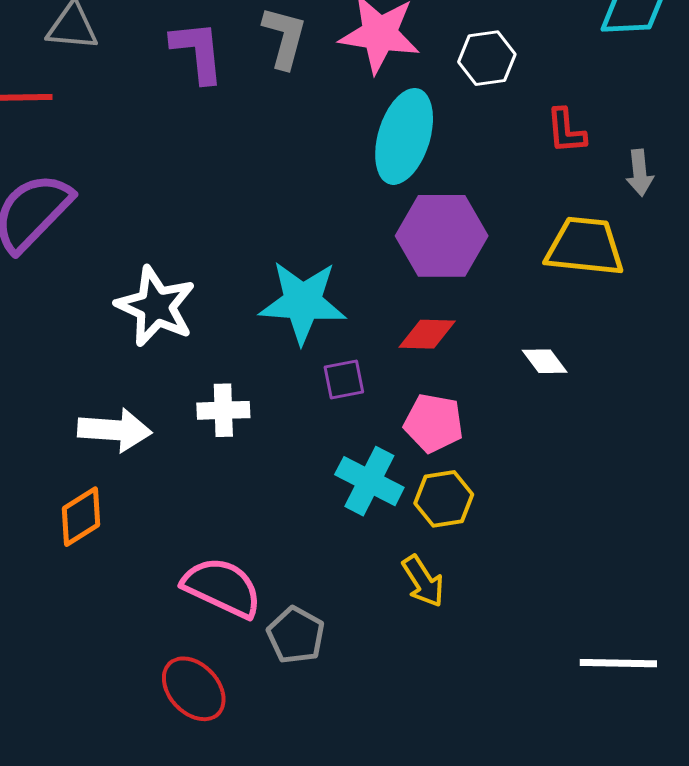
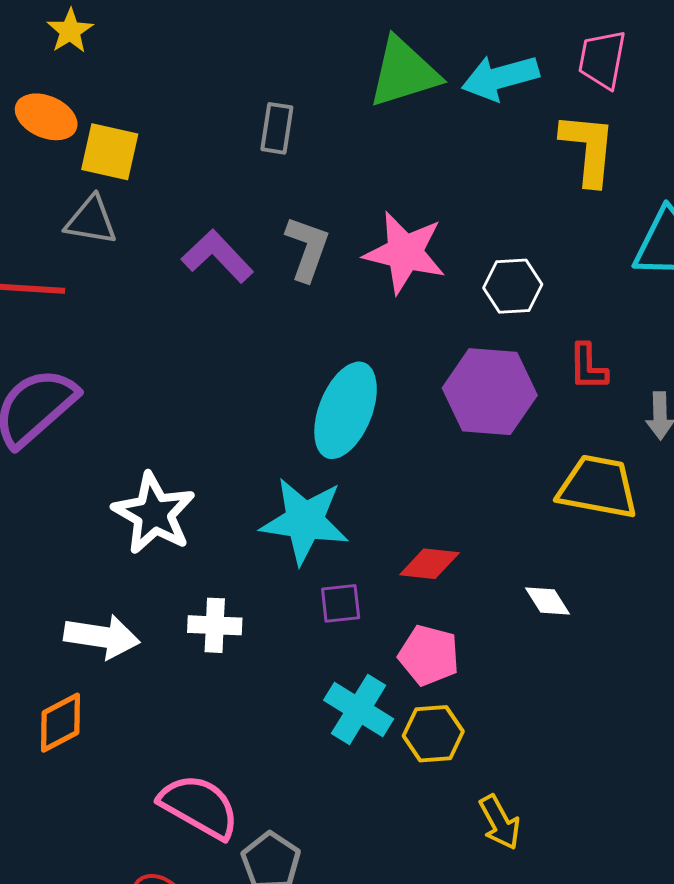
purple L-shape: (198, 52) -> (217, 256), turned -42
cyan ellipse: (404, 136) -> (346, 410), moved
purple hexagon: (442, 236) -> (490, 392), moved
yellow arrow: (423, 581) -> (500, 822), moved

